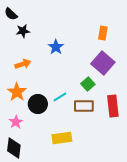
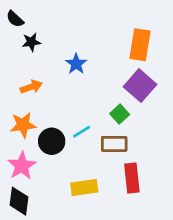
orange rectangle: (103, 33) -> (140, 45), size x1.6
orange star: (17, 92) -> (23, 125), turned 30
red rectangle: (113, 106) -> (132, 178), moved
pink star: (16, 122) -> (22, 166), size x1.5

